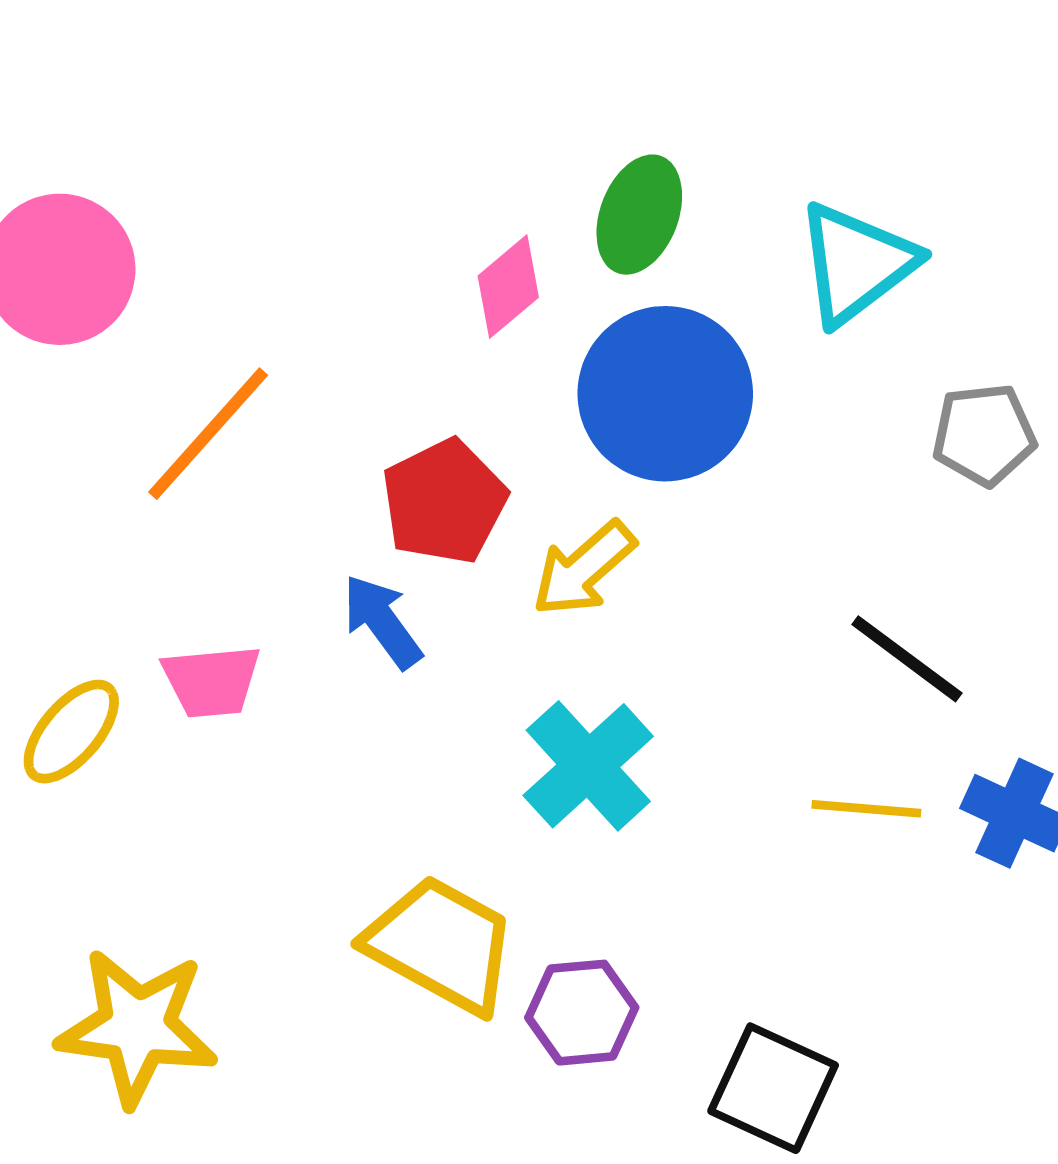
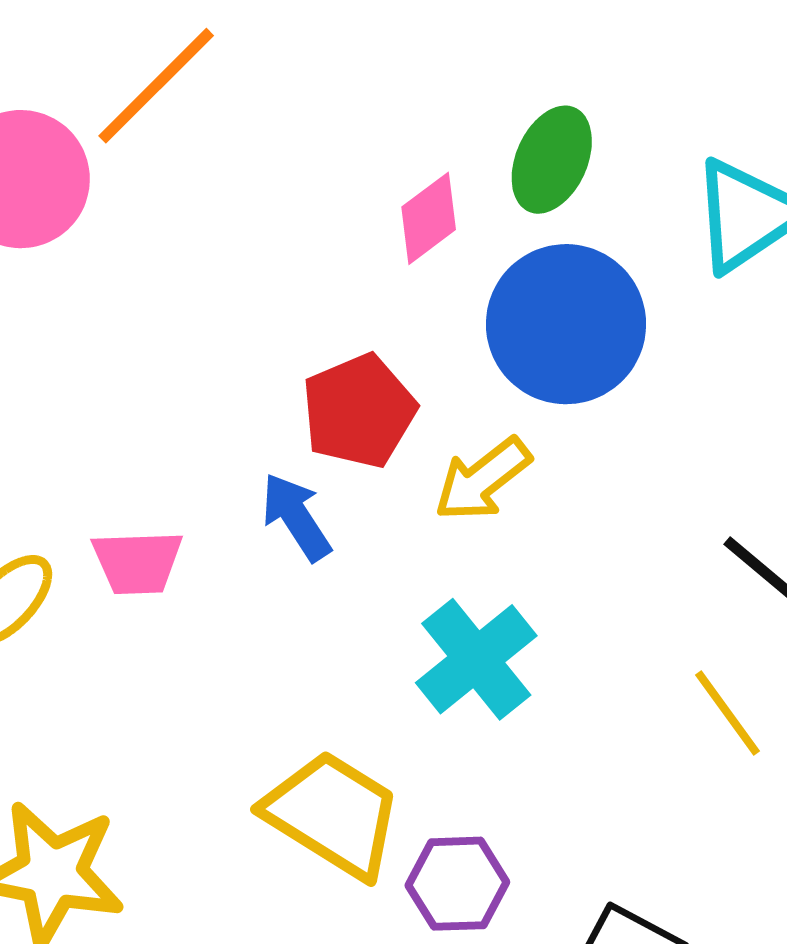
orange line: (208, 434) -> (156, 86), moved
yellow line: (866, 809) -> (728, 713), turned 46

